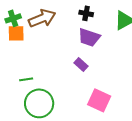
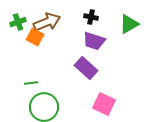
orange square: (16, 33) -> (35, 37), moved, turned 30
purple rectangle: (81, 64) -> (86, 68), size x1.6

